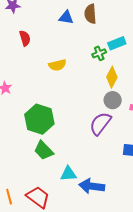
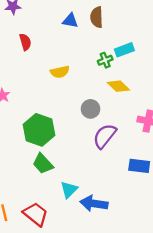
yellow diamond: (112, 77) -> (118, 86), turned -75
gray circle: (113, 100) -> (90, 109), moved
cyan triangle: (68, 174) -> (69, 190), turned -42

